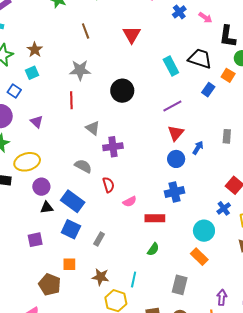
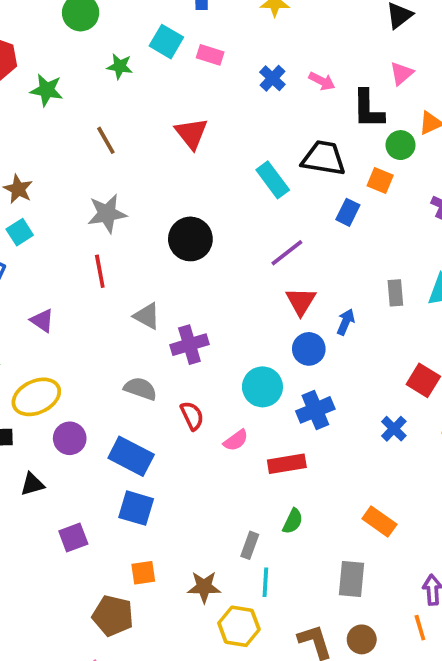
black triangle: (47, 208) -> (32, 484), moved
blue cross: (224, 208) -> (394, 429), moved
cyan circle: (204, 231) -> (262, 387), moved
gray rectangle: (99, 239) -> (250, 545), moved

